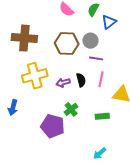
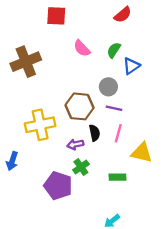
brown cross: (24, 38) -> (26, 62), moved, turned -30
brown hexagon: (67, 43) -> (80, 106), moved
purple arrow: (63, 83) -> (75, 144), moved

